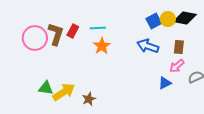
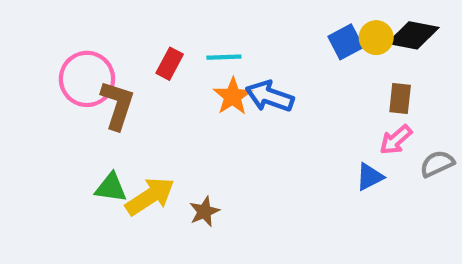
brown L-shape: (56, 34) -> (117, 105), moved
blue arrow: (148, 46) -> (270, 96), moved

